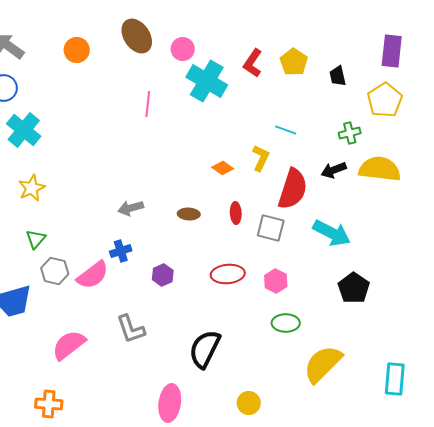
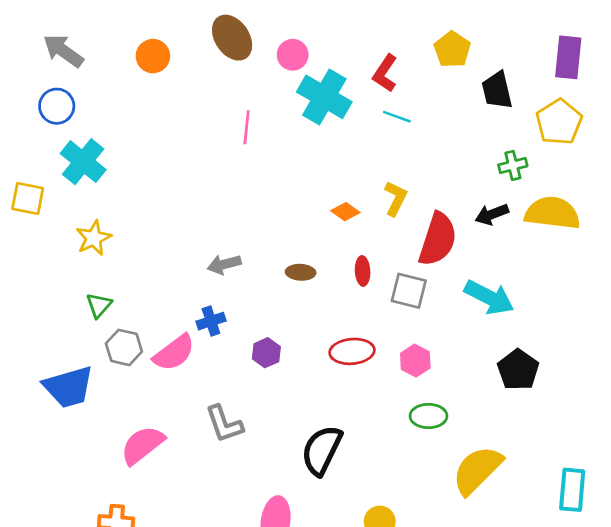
yellow pentagon: (294, 62) -> (452, 49), moved
black trapezoid: (338, 76) -> (497, 90), size x1.4
cyan line: (286, 130) -> (397, 117), moved

